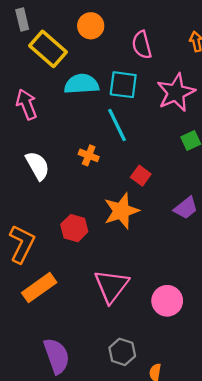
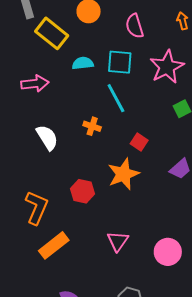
cyan semicircle: (82, 84) -> (83, 63), size x0.7
pink arrow: (27, 104) -> (35, 84), turned 108
pink triangle: (111, 286) -> (118, 241), size x0.7

